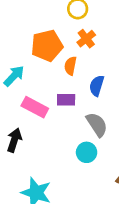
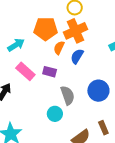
orange cross: (86, 39) -> (75, 31), size x1.6
blue semicircle: (97, 86) -> (77, 56), moved

